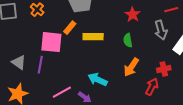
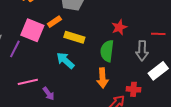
green semicircle: (128, 40) -> (107, 51), size x1.5
orange arrow: (131, 67) -> (103, 78), turned -54
cyan arrow: (98, 80) -> (65, 60), moved

